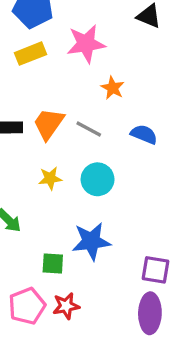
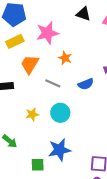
orange trapezoid: (49, 124) -> (30, 64), moved
blue semicircle: (144, 134) -> (86, 84), turned 140

